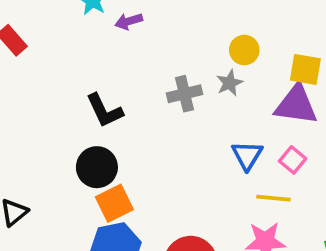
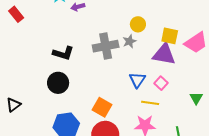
gray cross: (184, 94) -> (106, 46), size x1.4
black L-shape: (104, 111) -> (63, 53), turned -50
orange square: (114, 203) -> (102, 107), moved, turned -36

